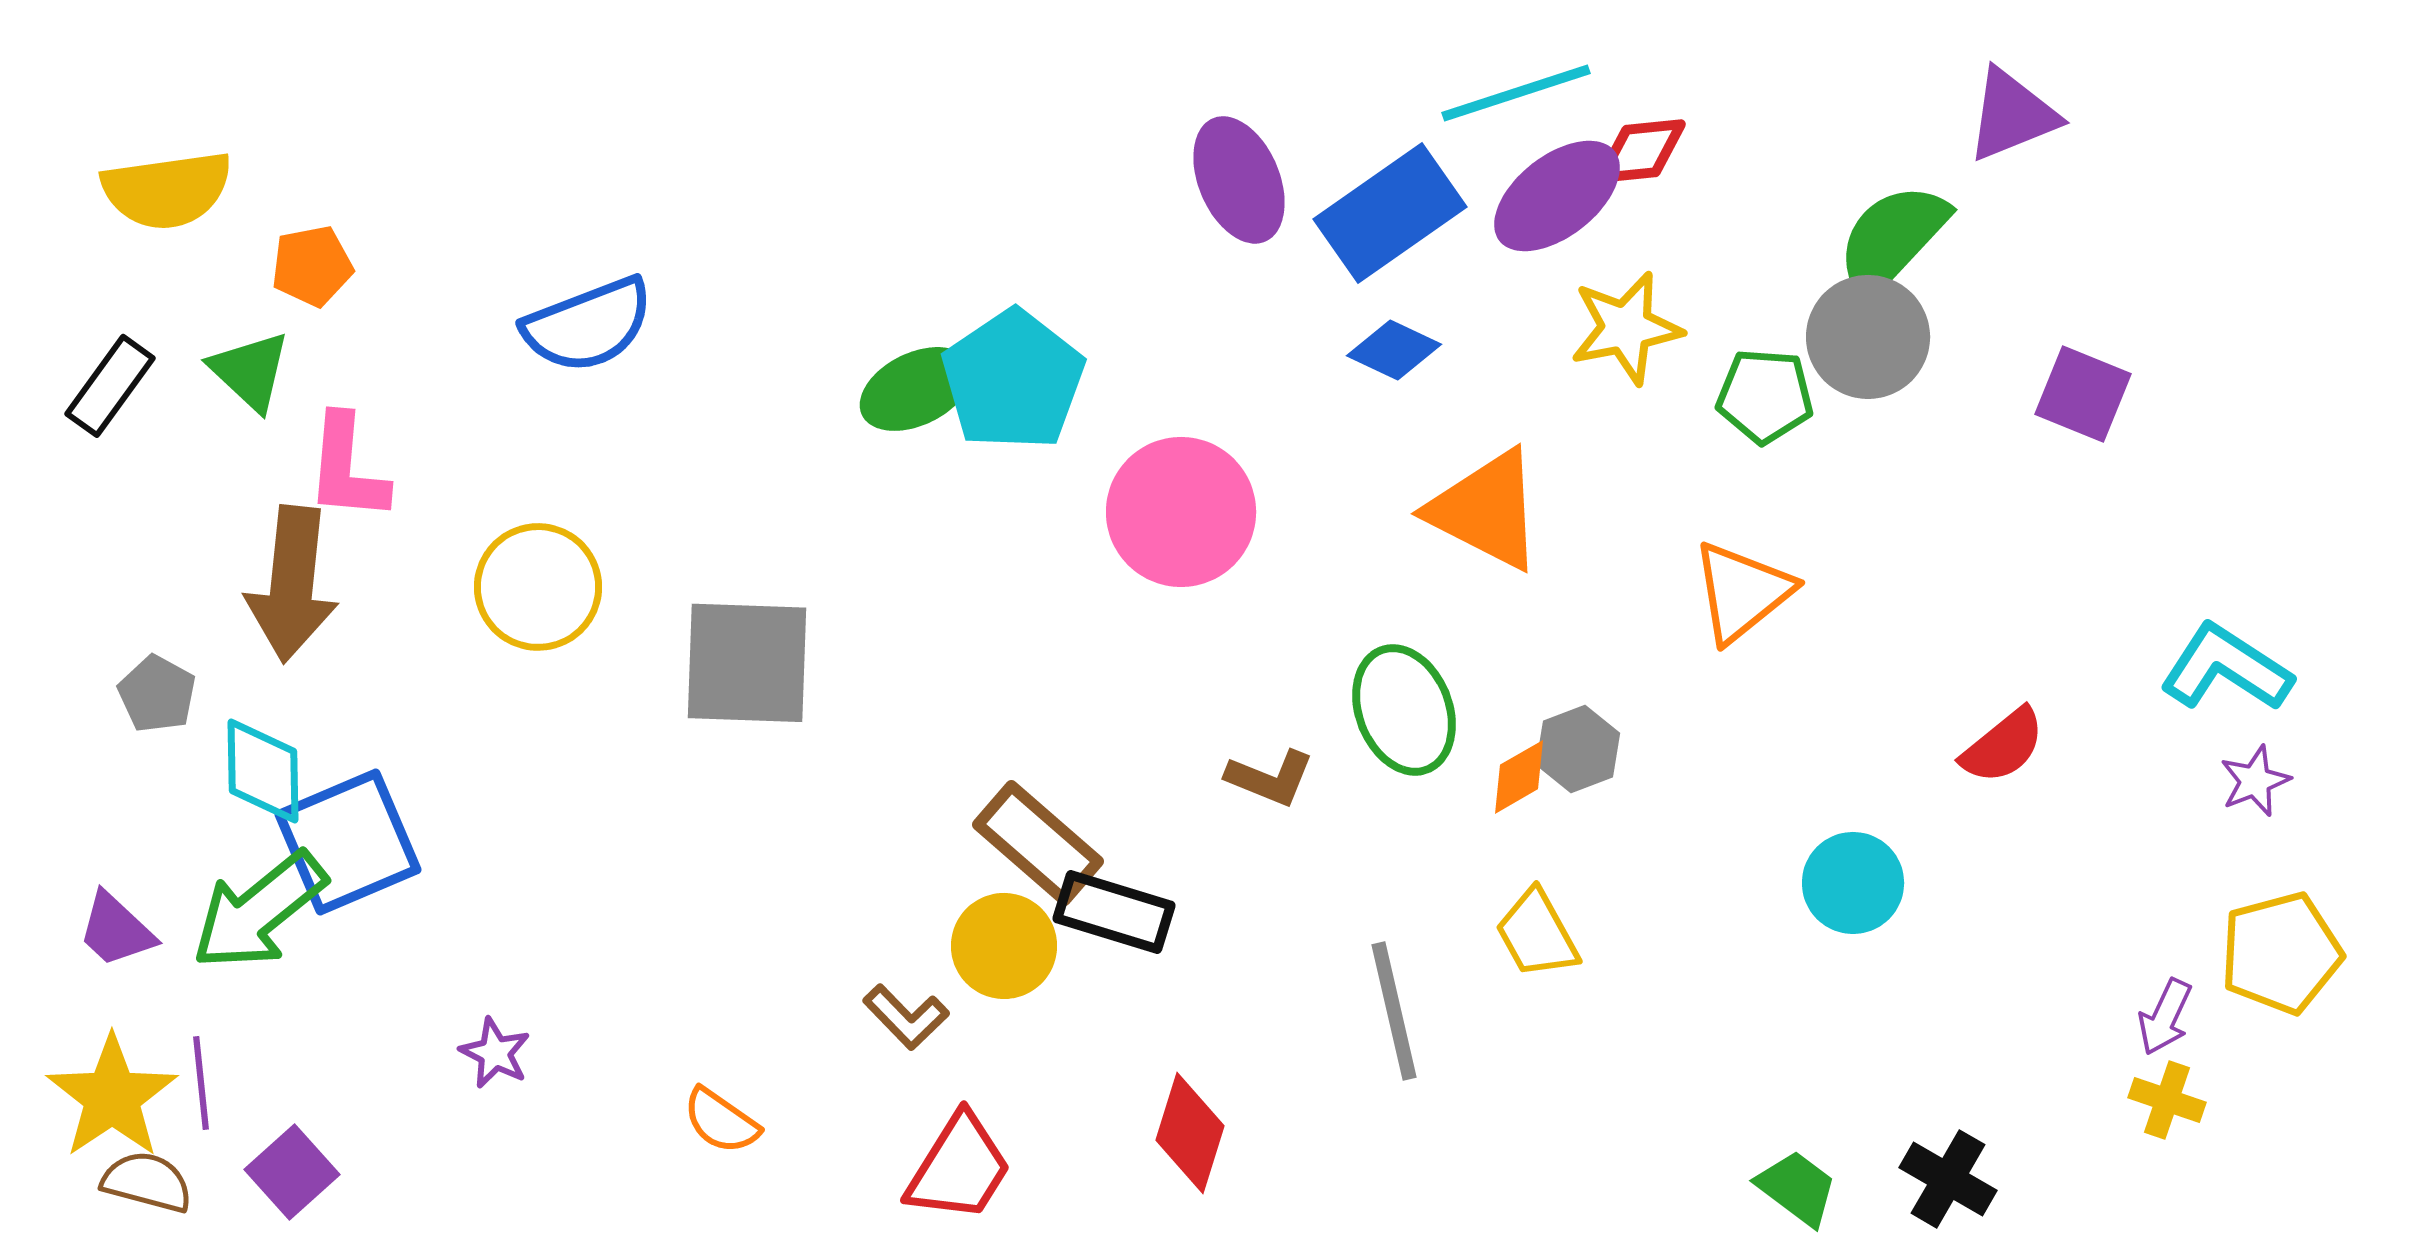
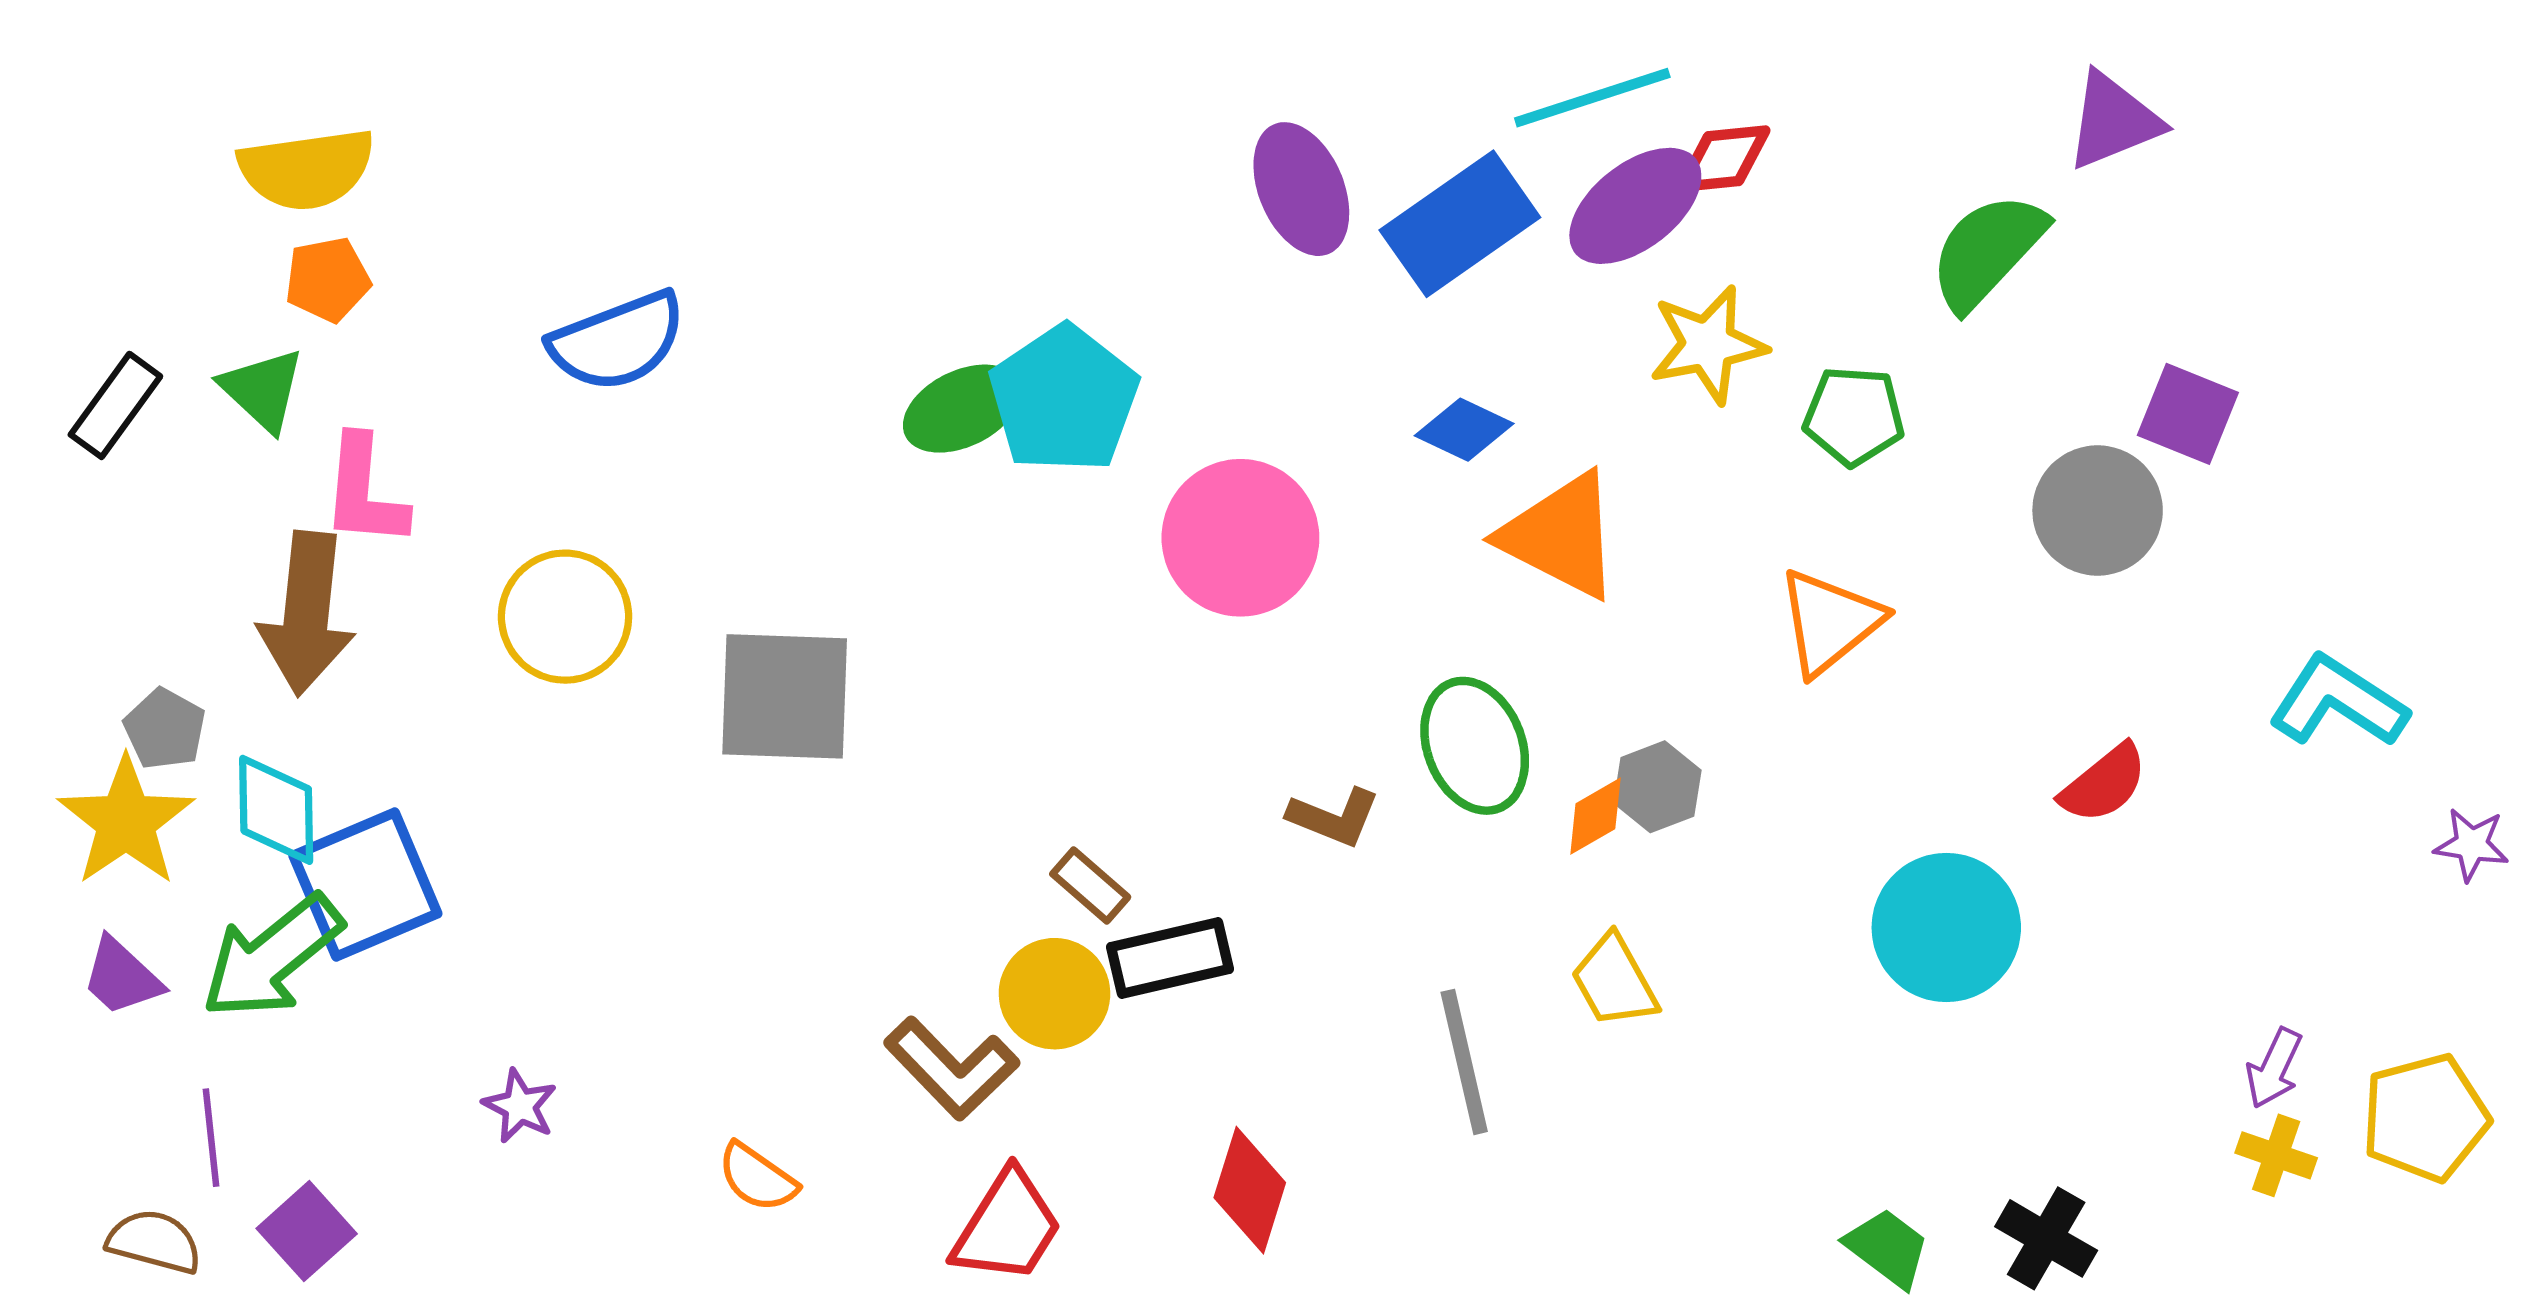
yellow semicircle: (167, 190) -> (307, 169), moved
gray circle: (1868, 337) -> (2098, 510), moved
blue diamond: (1394, 350) -> (1464, 430), moved
purple star: (2255, 781) -> (2471, 845), moved, turned 30
brown rectangle: (1038, 843) -> (1090, 885), size x0.6
cyan circle: (1853, 883) -> (1946, 928), size x1.4
black rectangle: (1114, 912) -> (1170, 958), turned -30
yellow pentagon: (2281, 953) -> (2425, 1118), moved
brown L-shape: (906, 1017) -> (952, 1068), size x1.5
yellow star: (112, 1097) -> (126, 821), moved

